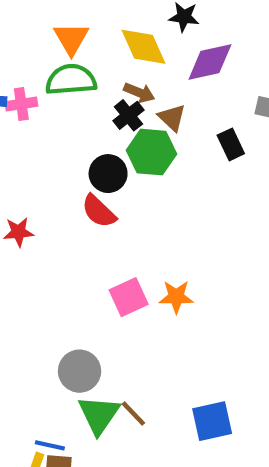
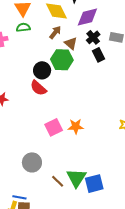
green semicircle: (71, 80) -> (23, 27), size x0.6
brown arrow: (139, 93) -> (55, 32), turned -72
black cross: (128, 115) -> (93, 37), moved
green triangle: (99, 415) -> (76, 178), moved

